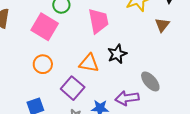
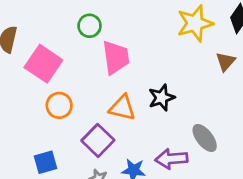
pink trapezoid: (98, 21) -> (116, 57), moved
pink square: (45, 27) -> (43, 64), moved

